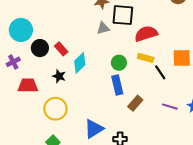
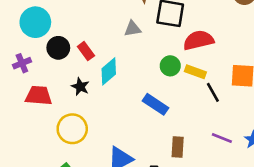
gray triangle: (103, 28) -> (133, 29), moved
green circle: (119, 63) -> (170, 66), moved
blue rectangle: (117, 85) -> (156, 104), turned -48
brown rectangle: (135, 103) -> (178, 147), moved, turned -42

